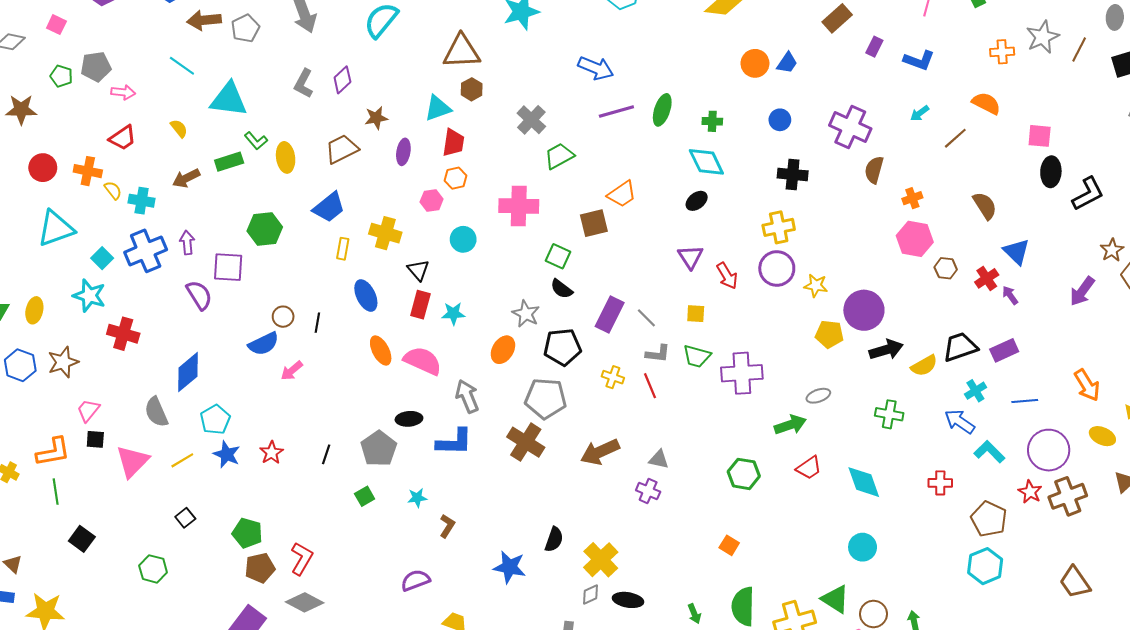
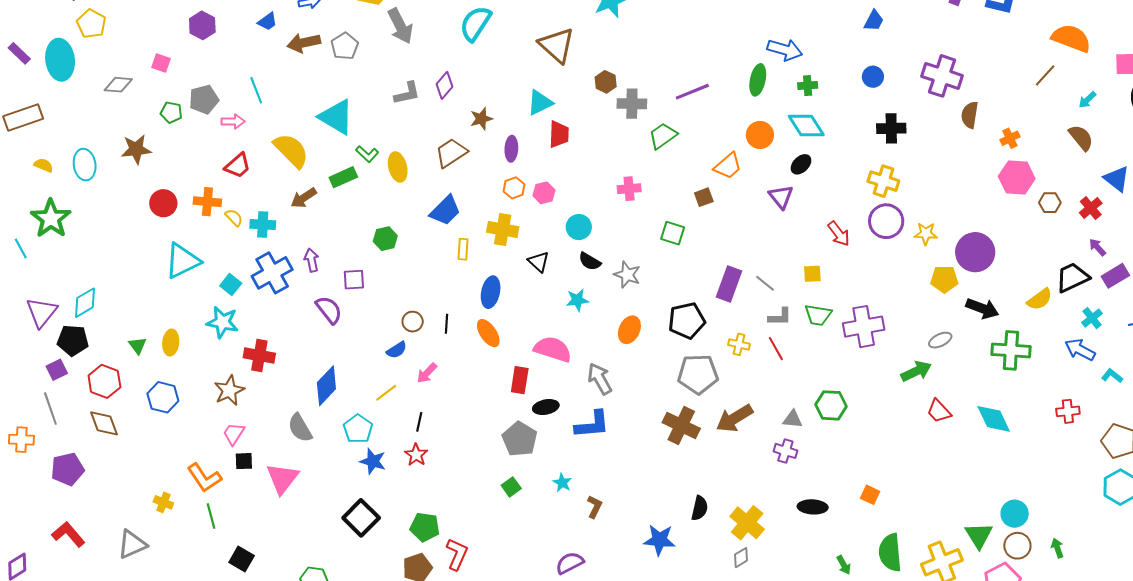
brown triangle: (462, 52) -> (557, 45), turned 51
orange circle: (755, 63) -> (760, 135), moved
cyan line: (182, 66) -> (256, 90), moved, turned 40
blue arrow: (596, 68) -> (785, 50), moved
gray L-shape: (304, 83) -> (407, 93), turned -124
brown hexagon: (472, 89) -> (606, 82), moved
cyan triangle: (229, 99) -> (336, 117), turned 30
orange semicircle: (986, 103) -> (1071, 38), size x1.4
purple line: (616, 111) -> (692, 92), moved
cyan arrow: (920, 113) -> (1087, 100), moved
gray cross: (531, 120) -> (632, 104), turned -36
yellow semicircle: (179, 128) -> (291, 150), size x2.0
orange hexagon: (456, 178) -> (514, 188), moved
pink cross: (519, 206) -> (629, 189), size x0.6
brown square: (594, 223) -> (704, 197), size x0.7
yellow cross: (779, 227) -> (883, 181), turned 36
green hexagon: (265, 229) -> (385, 239), size x0.7
purple triangle: (690, 257) -> (781, 197), moved
purple square: (228, 267) -> (354, 280), size x0.7
black semicircle: (562, 289) -> (590, 261), moved
purple arrow: (1010, 295) -> (1097, 247), moved
blue ellipse: (366, 296) -> (491, 292), turned 44
red rectangle: (420, 305) -> (520, 380), moved
gray star: (526, 314) -> (627, 275), moved
blue semicircle: (264, 344) -> (397, 350), size x0.7
black arrow: (886, 350) -> (982, 308), moved, turned 44
orange ellipse: (381, 351) -> (488, 333), moved
brown star: (63, 362) -> (229, 391), moved
gray pentagon: (546, 398) -> (698, 374), moved
green cross: (889, 414) -> (1011, 350), size x1.4
brown cross: (526, 442) -> (681, 426), moved
orange L-shape: (53, 452) -> (204, 478), turned 72
cyan L-shape: (989, 452) -> (1112, 376), size x0.7
black line: (326, 454) -> (419, 422), moved
yellow line: (182, 460) -> (386, 393), moved
red trapezoid: (809, 468) -> (939, 411), turned 88
green hexagon: (744, 474) -> (831, 405), moved
cyan star: (417, 498) -> (562, 483), turned -30
black square: (185, 518) -> (361, 518), moved, size x1.8
green pentagon: (247, 533) -> (425, 527), moved
cyan circle: (863, 547) -> (1015, 514), moved
green triangle: (835, 599) -> (979, 535), turned 32
black ellipse: (628, 600) -> (813, 507), moved

